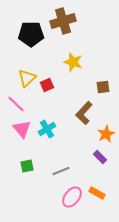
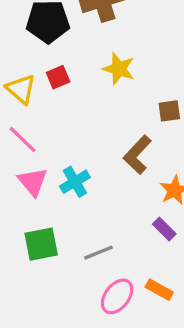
yellow triangle: (27, 78) -> (21, 89), moved, turned -36
red square: (47, 85) -> (58, 77), moved
green square: (27, 166) -> (41, 244), size x1.5

